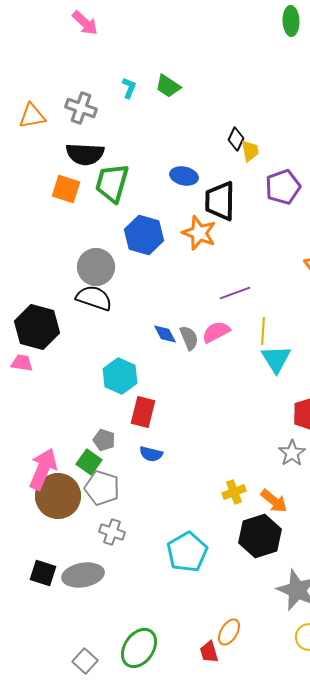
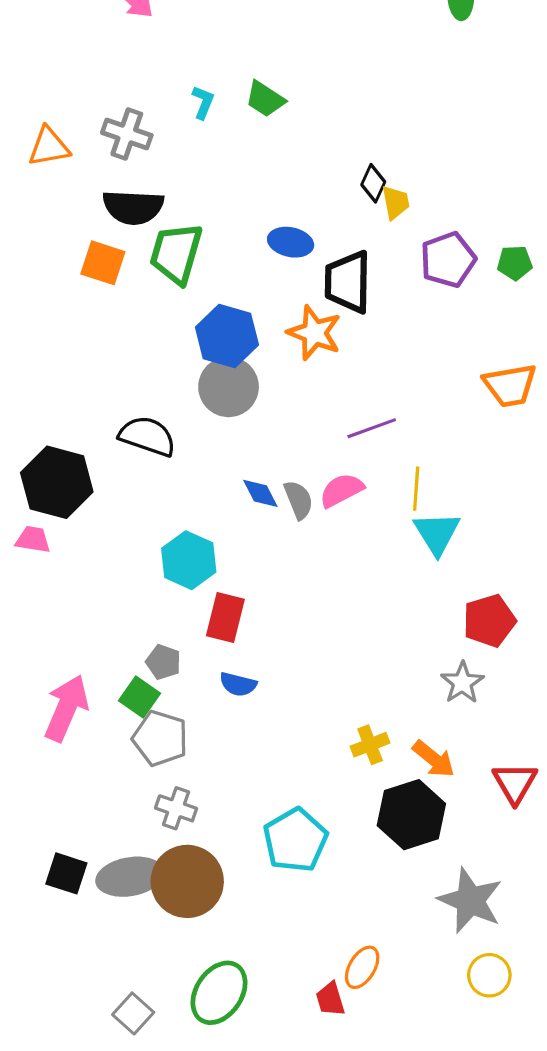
gray circle: (96, 267) -> (229, 387), moved
brown circle: (58, 496) -> (187, 881), moved

